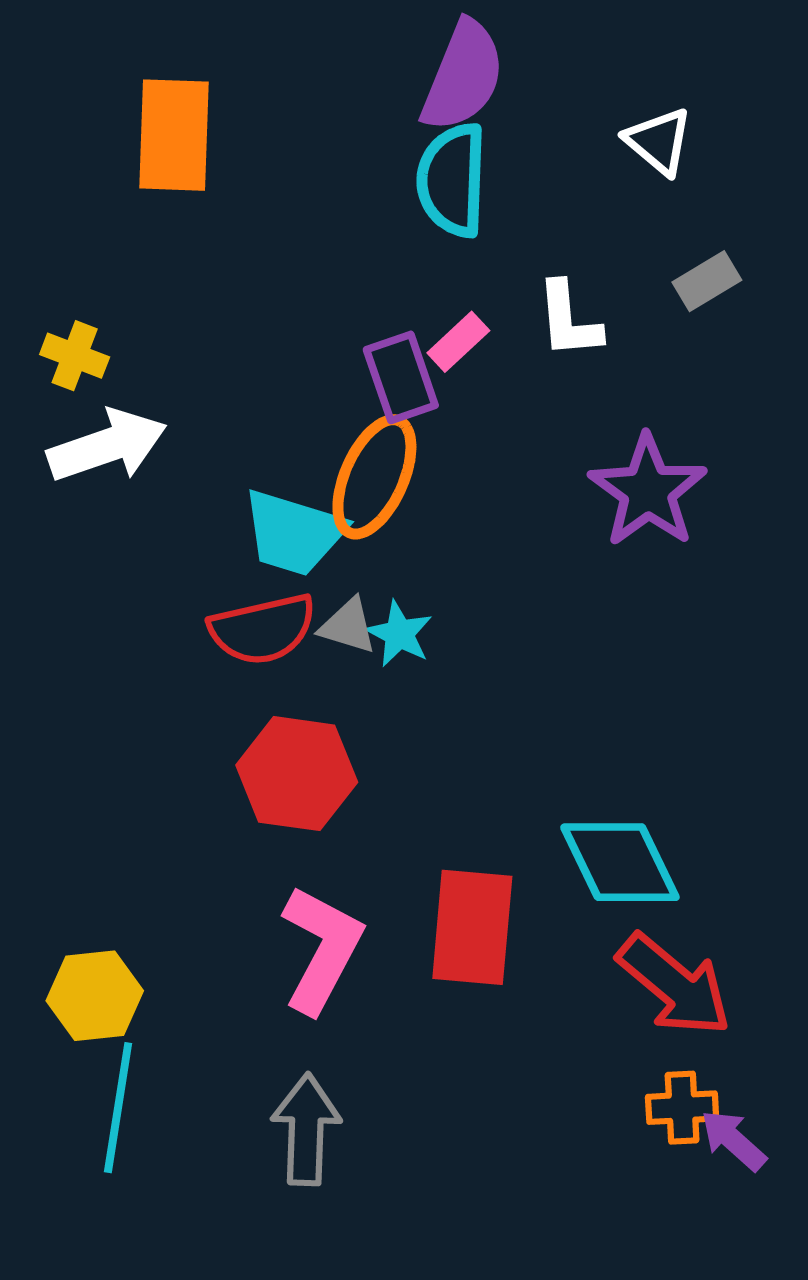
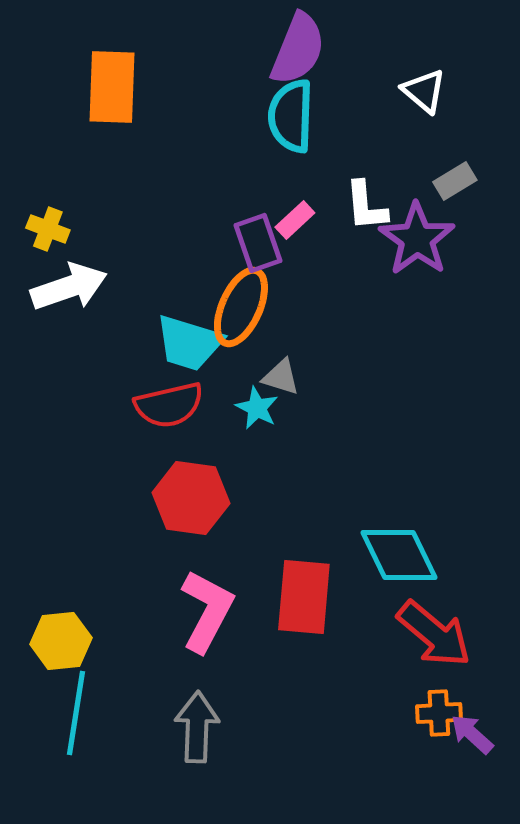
purple star: (648, 491) -> (417, 239), moved
gray triangle: (348, 626) -> (281, 377), moved

